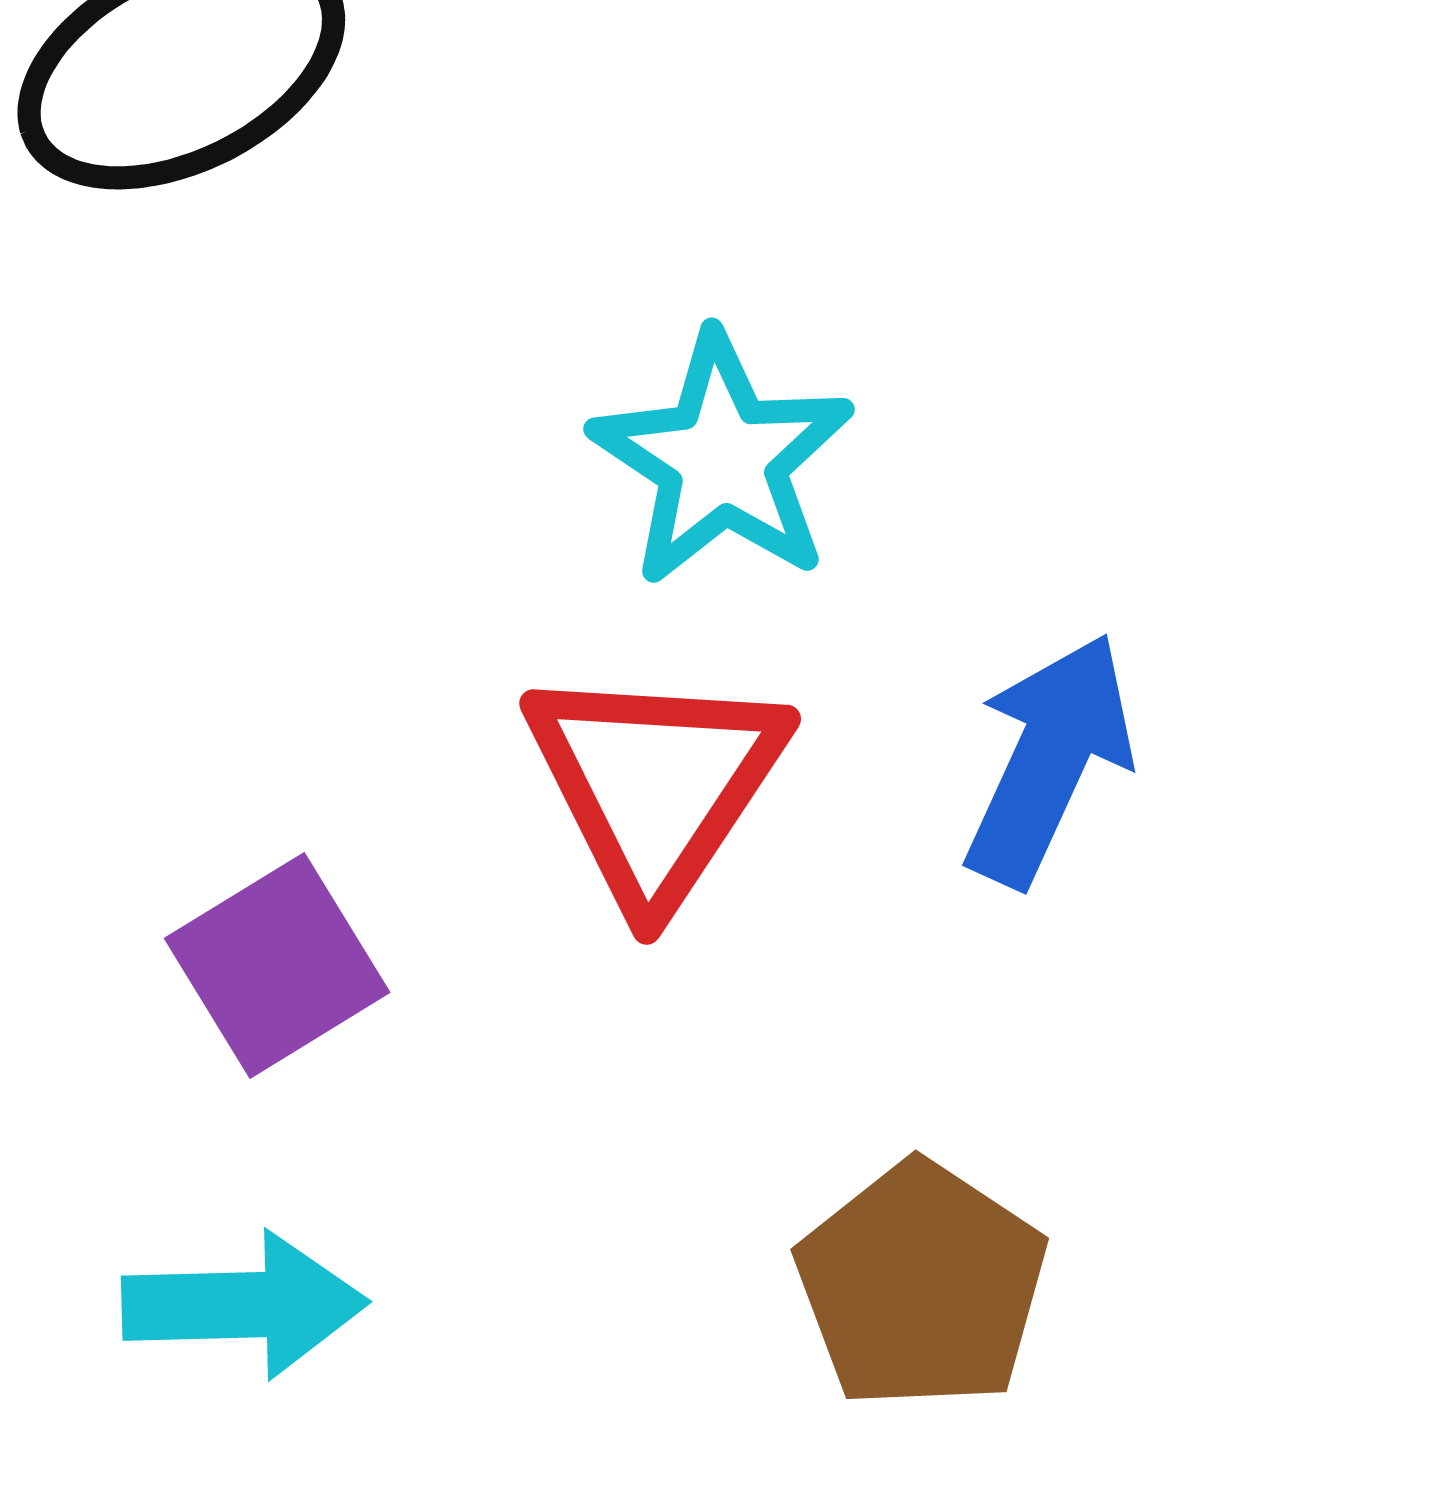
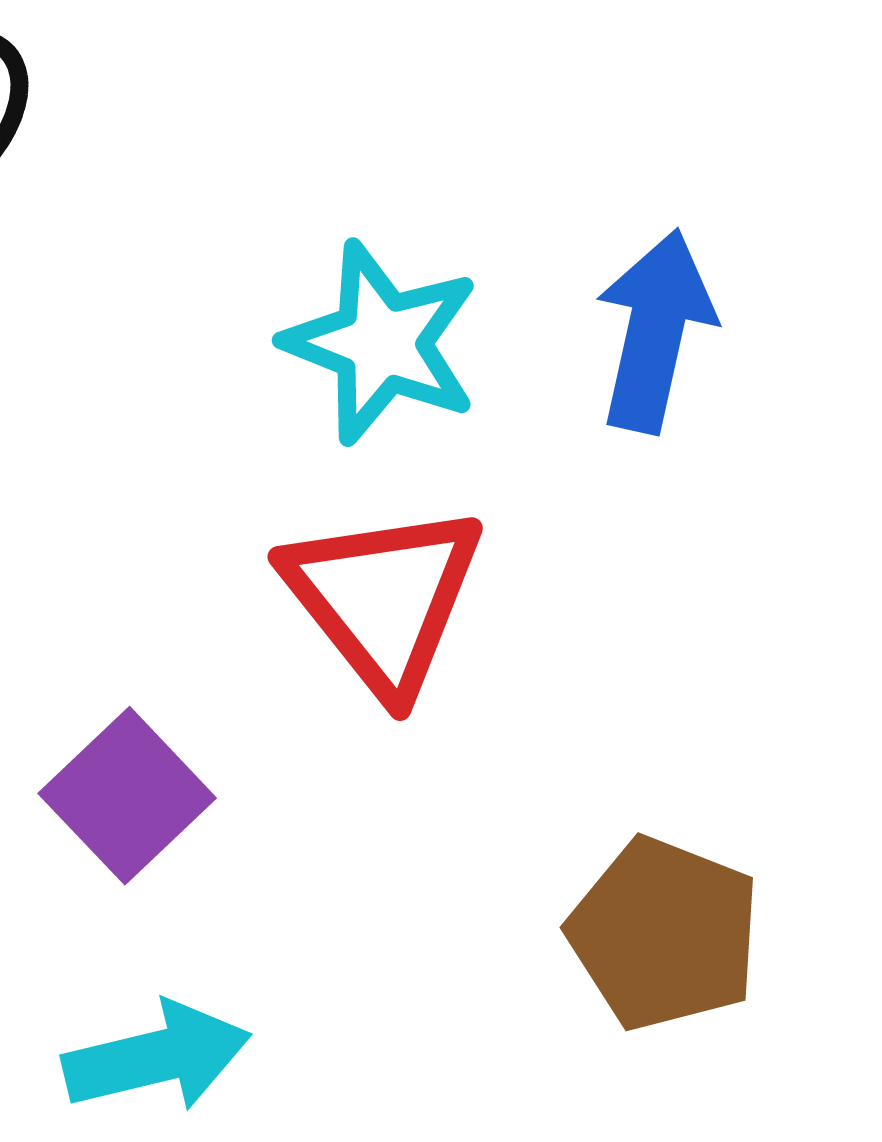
blue arrow: (1049, 760) -> (655, 331), moved

